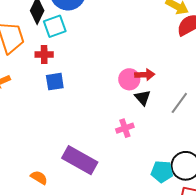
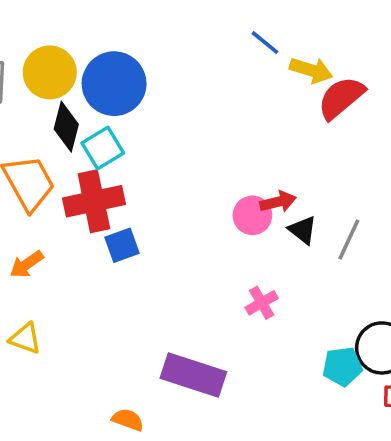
red cross: (44, 54) -> (94, 201), size x1.8
black triangle: (143, 98) -> (303, 230), moved

